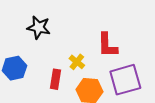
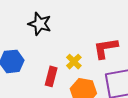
red L-shape: (107, 45) -> (106, 48), turned 76

